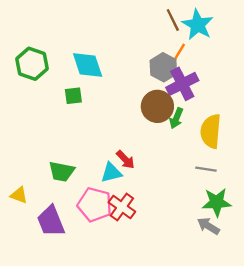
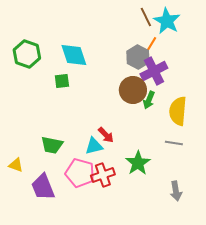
green star: (217, 202) -> (138, 163), moved, turned -30
red cross: (122, 207) -> (103, 175), turned 35
gray arrow: (208, 226) -> (176, 191), turned -132

